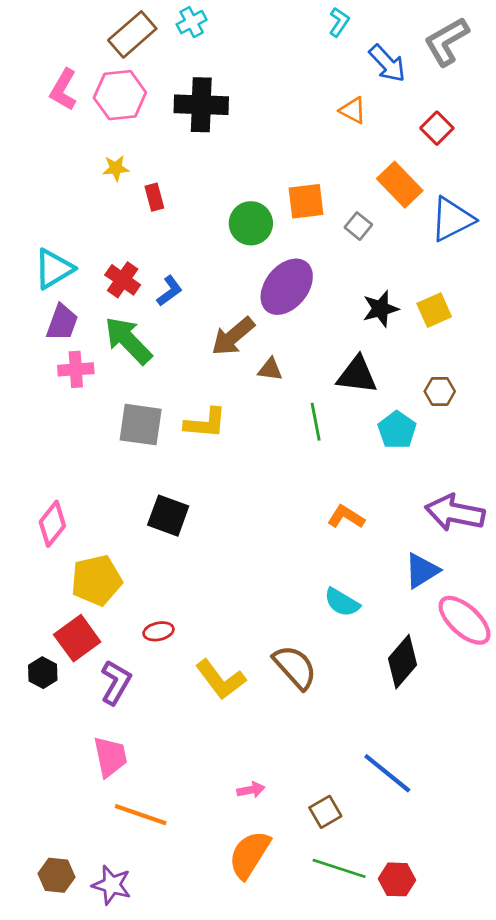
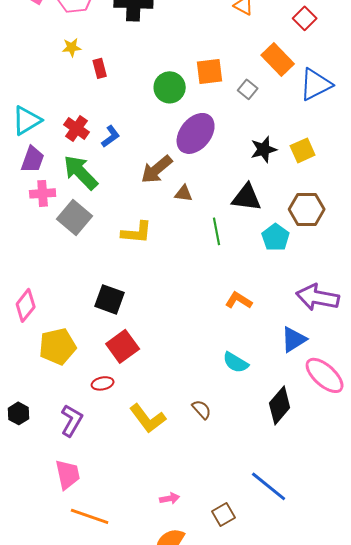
brown hexagon: (440, 391) -> (307, 209), size x1.6
gray square: (141, 425) -> (75, 217), moved, turned 32
red square: (77, 638) -> (123, 346), moved
brown semicircle: (295, 667) -> (202, 409), size x0.6

